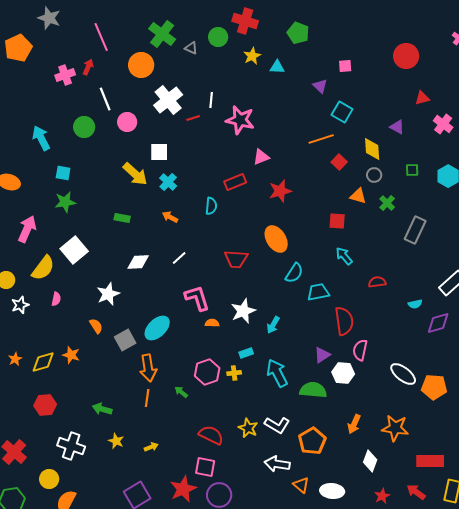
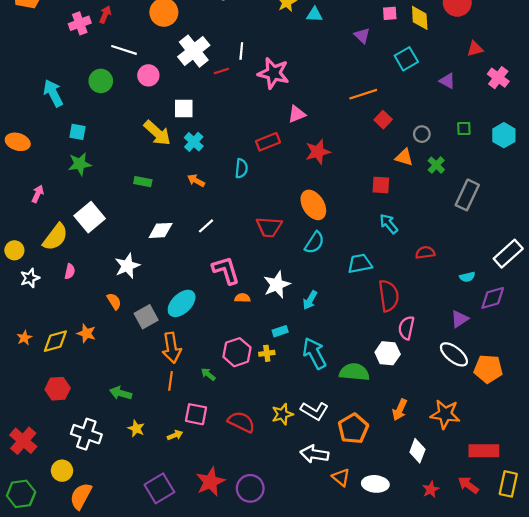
white line: (105, 99) -> (124, 50), turned -50
cyan square: (342, 112) -> (406, 59), moved, turned 30
yellow diamond: (372, 149) -> (420, 18), moved
pink arrow: (27, 229) -> (38, 194), size x0.6
cyan semicircle: (294, 273) -> (314, 243), moved
purple triangle: (322, 355) -> (459, 319), moved
yellow star: (248, 428) -> (282, 414), turned 30
pink square: (205, 467) -> (196, 414), moved

